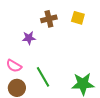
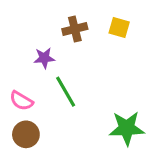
green line: (43, 77) -> (66, 92), moved

